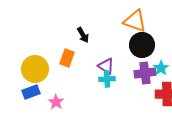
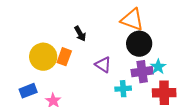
yellow circle: (35, 69) -> (43, 57), moved
cyan cross: (107, 79) -> (123, 89), moved

